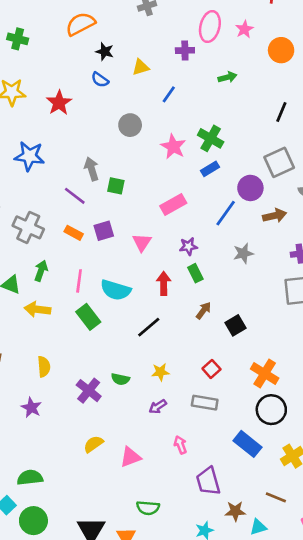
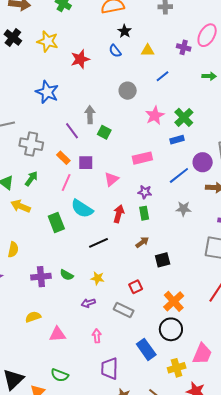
gray cross: (28, 227) -> (31, 144), turned -30
pink line: (79, 281) -> (66, 183), moved
purple cross: (89, 391) -> (41, 277), turned 30

